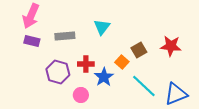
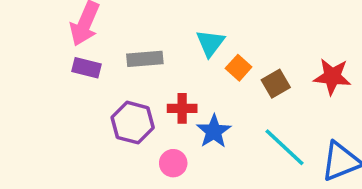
orange square: (122, 62) -> (239, 68), moved

